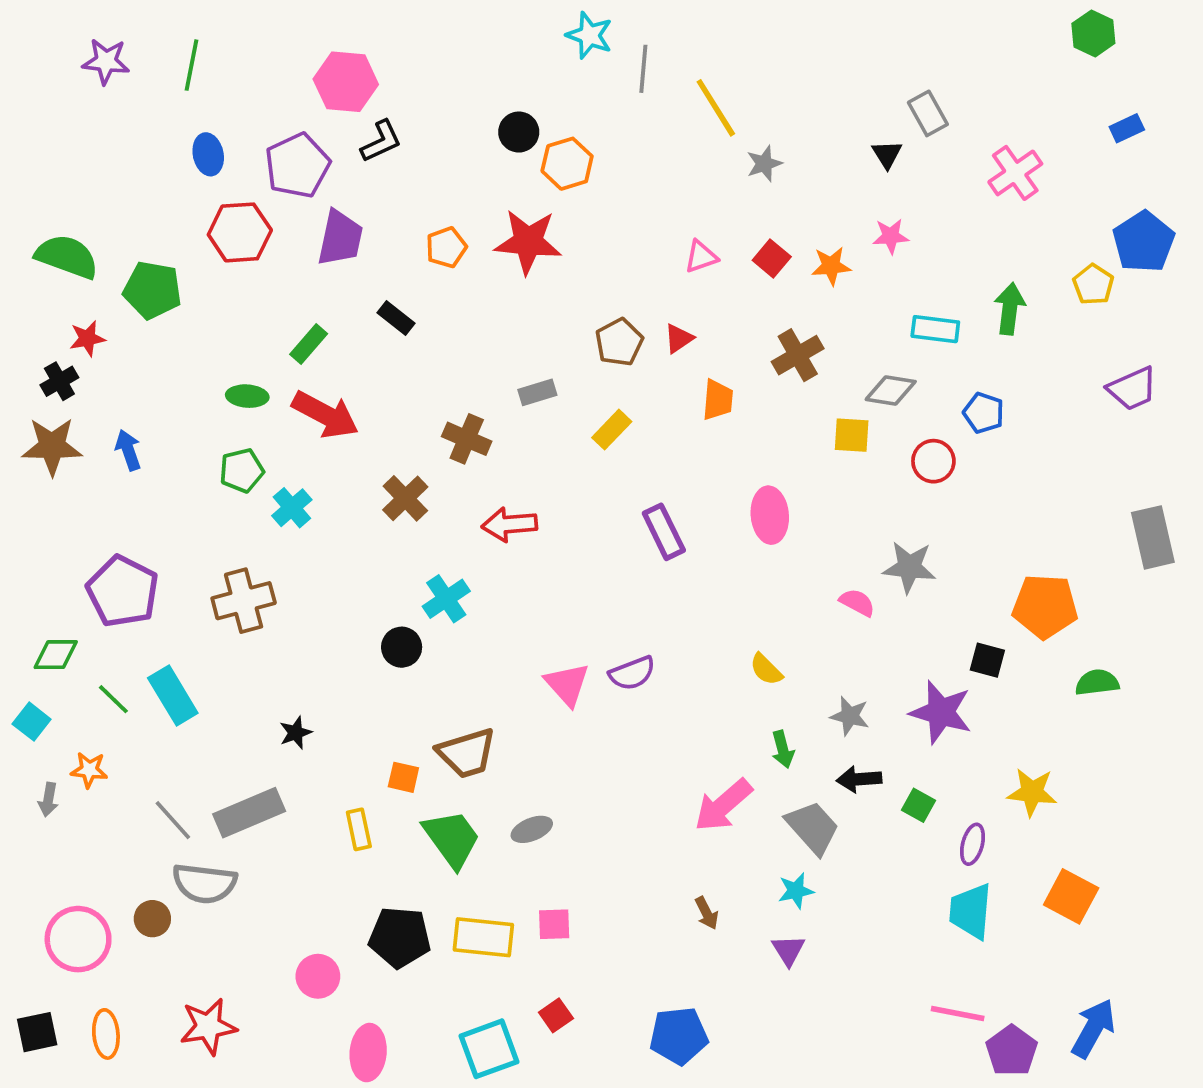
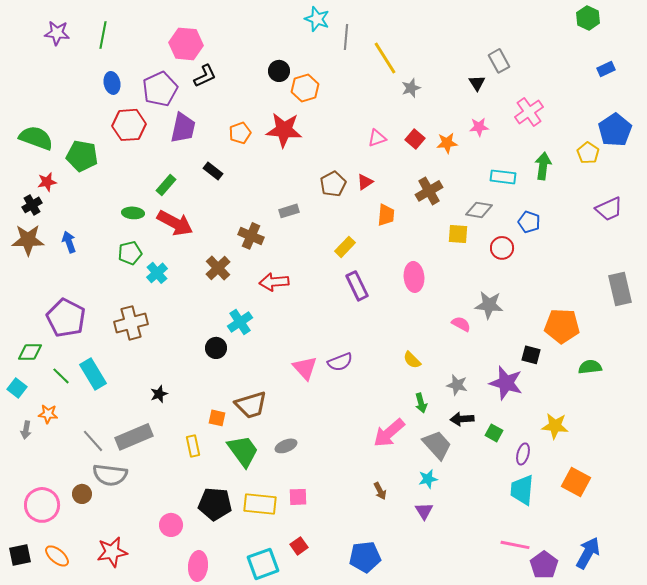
pink cross: (1015, 173) -> (529, 112), moved
yellow rectangle: (612, 430) -> (345, 247), moved
orange ellipse: (106, 1034) -> (57, 556), turned -45

